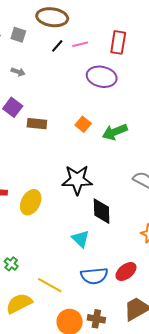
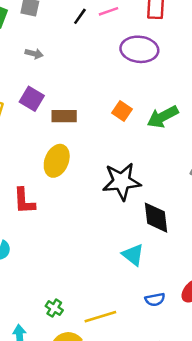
yellow ellipse: (31, 202) -> (57, 161), moved
green cross: (11, 264) -> (54, 308), moved
blue semicircle: (94, 276) -> (155, 299), size x0.6
yellow line: (50, 285) -> (100, 317), turned -40

